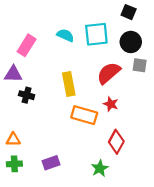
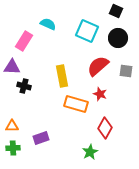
cyan square: (96, 34) -> (87, 31), turned 30
cyan semicircle: (65, 35) -> (48, 24), moved
gray square: (140, 65) -> (126, 71), moved
purple rectangle: (51, 163) -> (41, 138), moved

